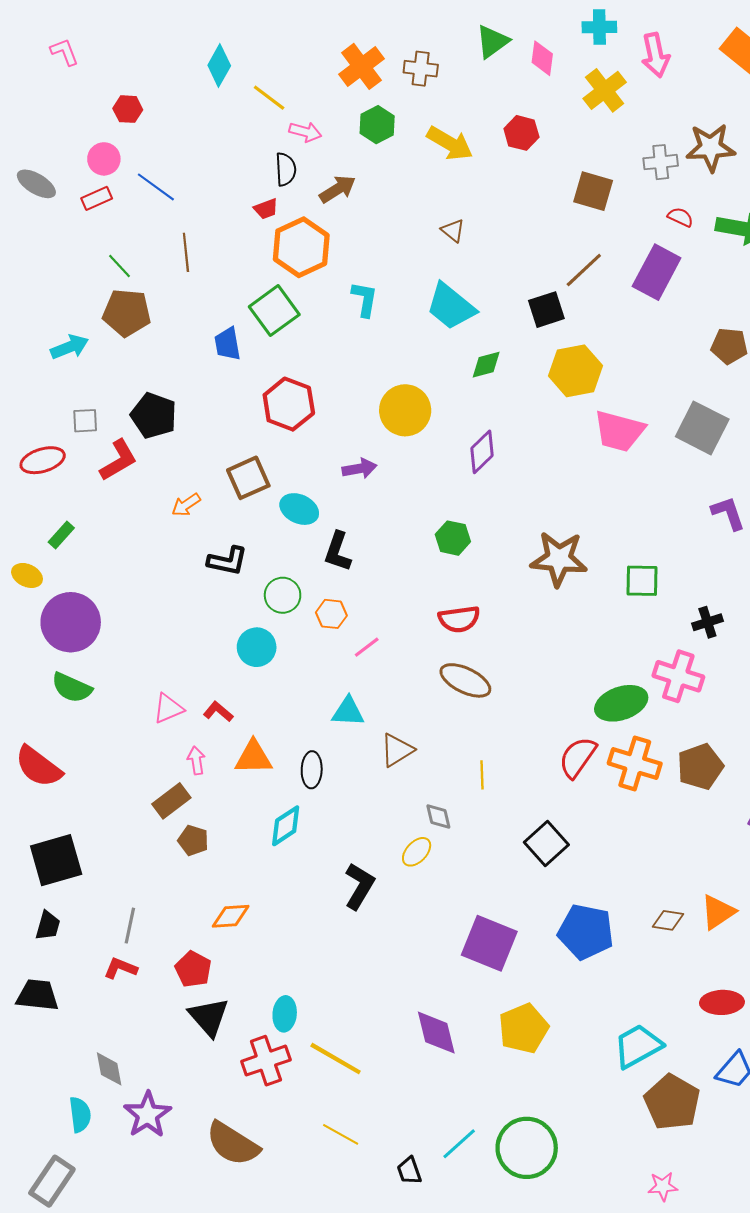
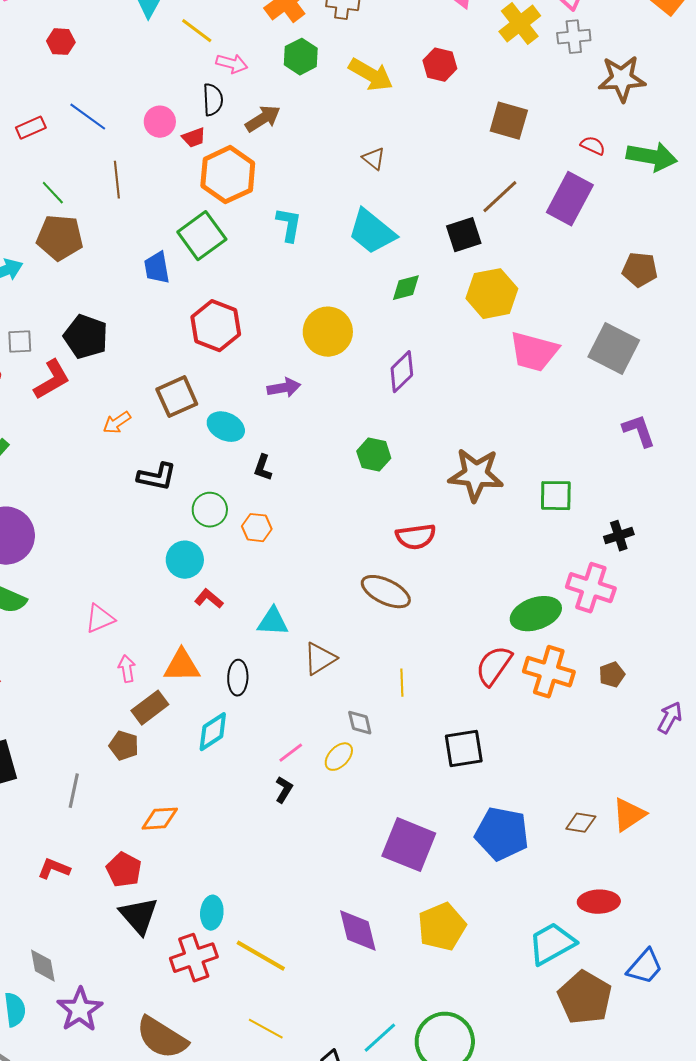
pink circle: (104, 159) -> (160, 122), moved
gray cross: (661, 162) -> (574, 37), moved
black L-shape: (338, 552) -> (263, 468), size x0.7
red semicircle: (459, 619) -> (416, 537), moved
pink line: (367, 647) -> (291, 753), moved
red L-shape: (218, 712) -> (209, 599), moved
brown pentagon: (700, 767) -> (612, 675), size x0.6
brown rectangle: (171, 801) -> (150, 708), moved
black square: (546, 844) -> (464, 749), turned 33
black L-shape: (359, 886) -> (284, 790), size x0.6
gray line: (130, 926) -> (74, 791), moved
red ellipse: (722, 1002) -> (599, 902), moved

